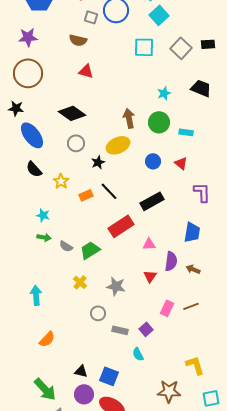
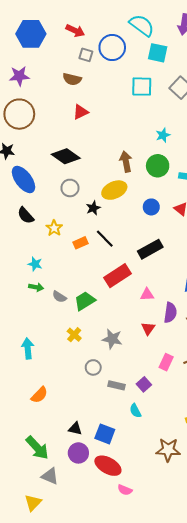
cyan square: (159, 15) -> (158, 53), turned -36
red triangle: (86, 71) -> (81, 112), turned -42

